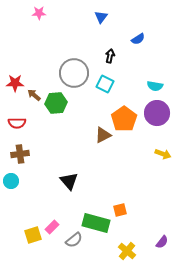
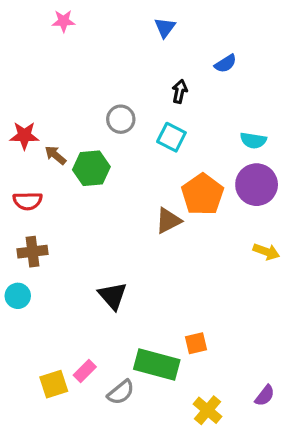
gray circle: (74, 73) -> (121, 119), size x0.6

